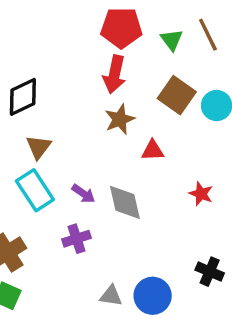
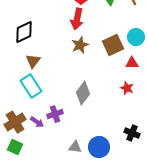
brown square: (177, 95) -> (113, 45), moved, turned 30
red triangle: (153, 150) -> (132, 63), moved
purple arrow: (83, 194) -> (37, 122), moved
gray diamond: (125, 202) -> (83, 93), turned 50

